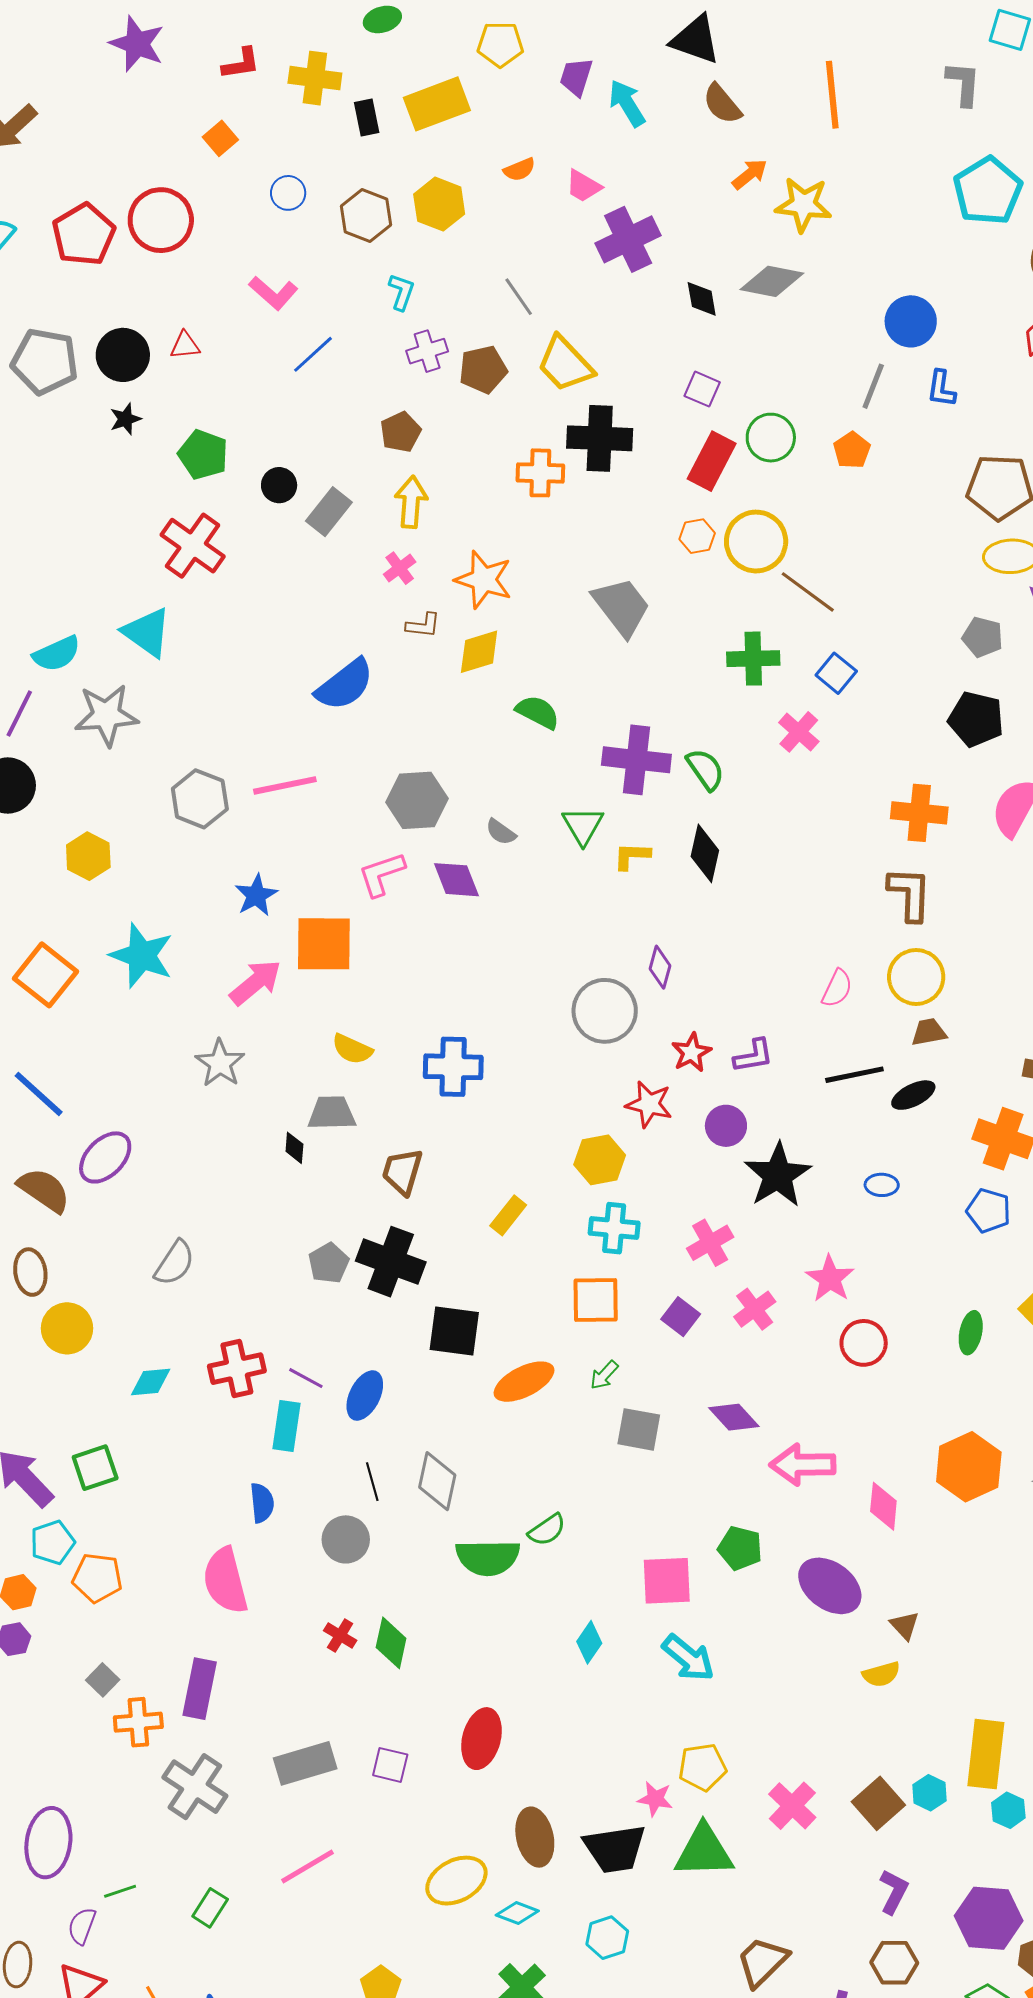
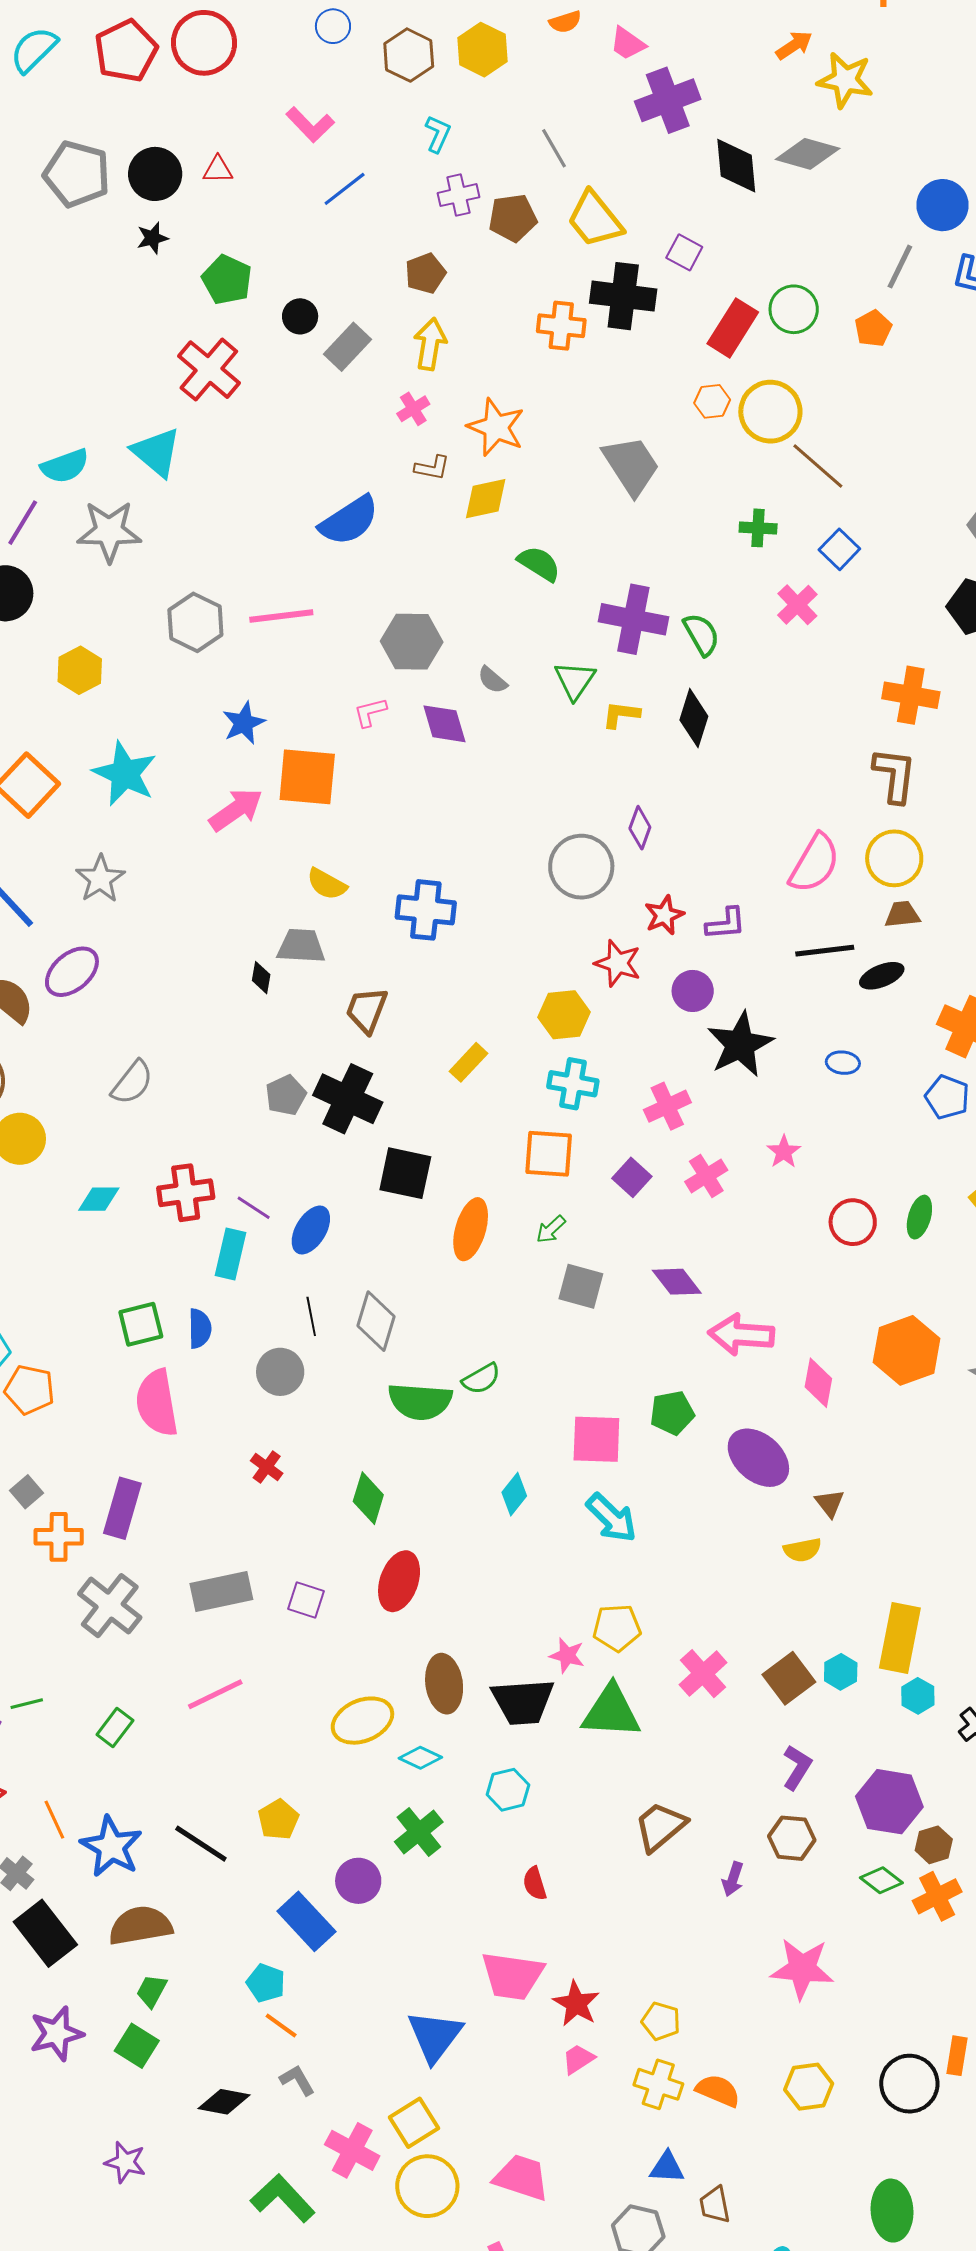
black diamond: (702, 299) -> (736, 166), size x1.5
purple square: (702, 389) -> (684, 252), moved
green cross: (753, 659) -> (758, 528), size x0.7
pink L-shape: (381, 874) -> (370, 712), size x0.7
pink semicircle: (837, 988) -> (814, 863), size x1.6
gray star: (220, 1063) -> (100, 879), moved
pink star: (830, 1279) -> (784, 1152), size x0.7
red circle: (864, 1343) -> (853, 1222), moved
orange ellipse: (524, 1382) -> (471, 1229), turned -52
green square: (95, 1468) -> (141, 1324), moved
green pentagon: (740, 1548) -> (672, 1413), turned -30
green diamond: (391, 1643) -> (368, 1498), moved

